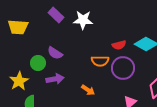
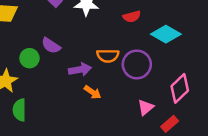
red semicircle: (119, 45) -> (132, 16), moved
purple arrow: (55, 79) -> (80, 70), moved

